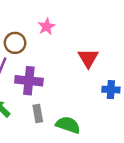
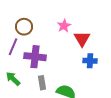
pink star: (47, 26) -> (64, 26), moved
blue cross: (111, 90) -> (90, 61), moved

